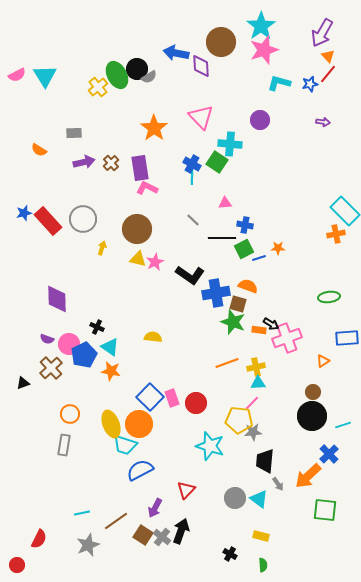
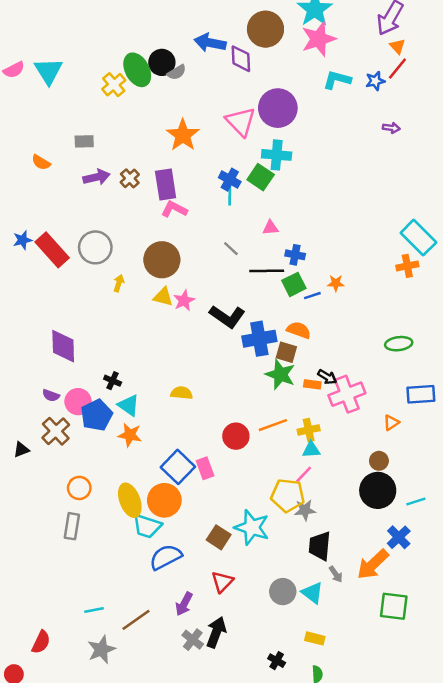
purple circle: (260, 120) -> (278, 108), moved, size x1.6
red circle: (196, 403) -> (236, 436), moved
brown square: (143, 535) -> (219, 537), moved

